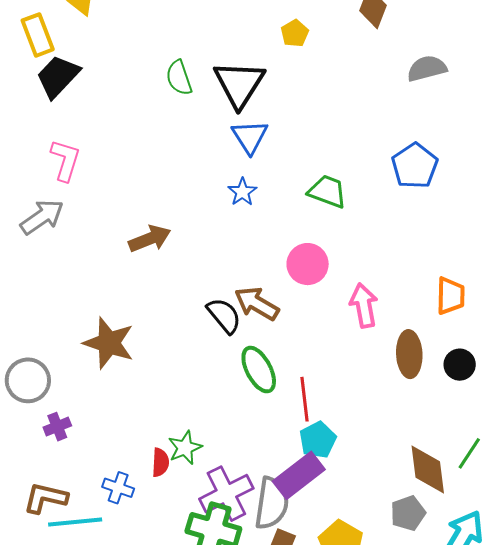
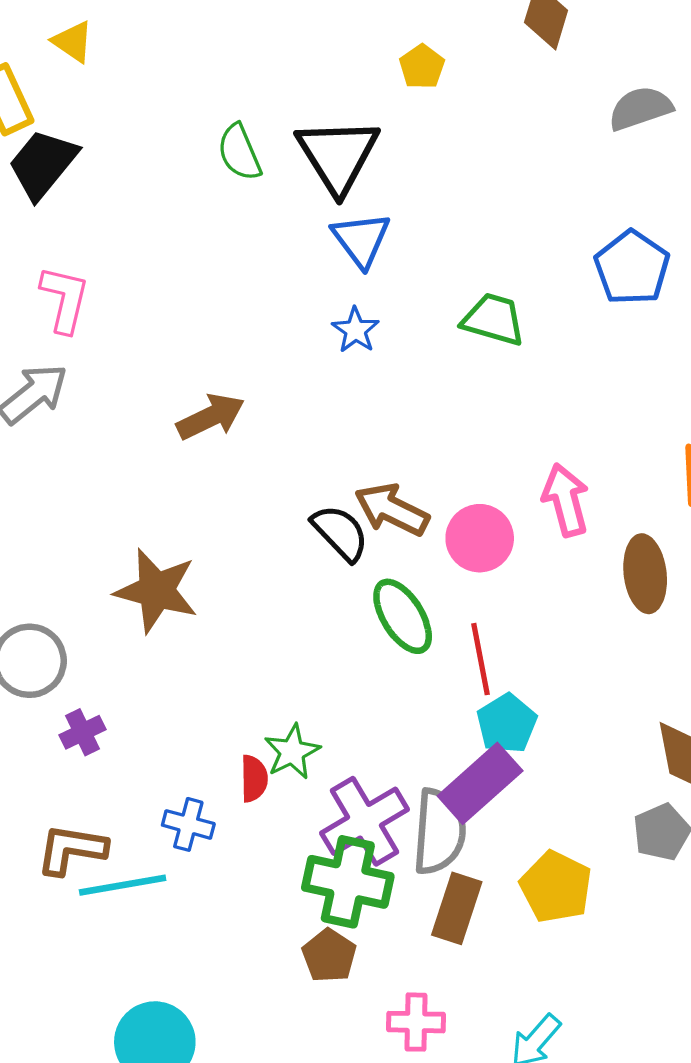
pink circle: (308, 264) -> (480, 538), moved

